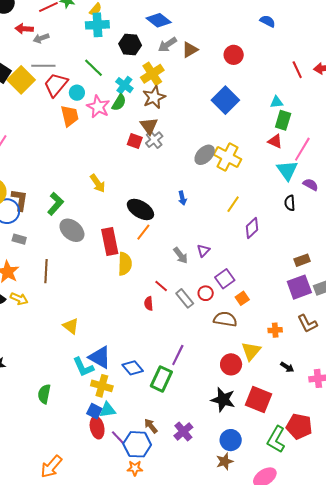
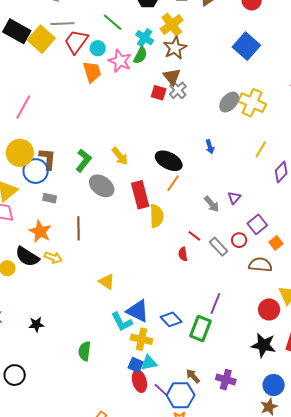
yellow arrow: (98, 183) -> (120, 156), moved
purple cross: (183, 431) -> (226, 380), turned -30

